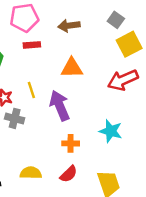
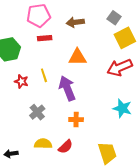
gray cross: (15, 118) -> (37, 112), moved, turned 35
cyan star: (111, 131) -> (122, 108), moved
red semicircle: (69, 174) -> (66, 147), moved

